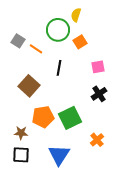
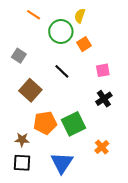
gray square: (18, 41) -> (19, 56), moved
orange line: (36, 49) -> (34, 15), moved
black line: (59, 68) -> (62, 71), turned -56

